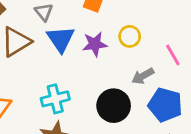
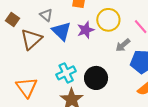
yellow circle: (130, 36) -> (108, 20), size x1.5
black circle: (114, 106) -> (96, 78), moved

